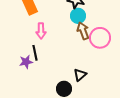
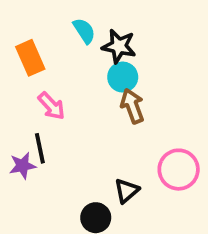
pink arrow: (41, 31) -> (51, 106), turned -42
pink circle: (100, 38) -> (179, 170), moved

